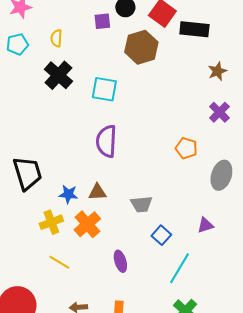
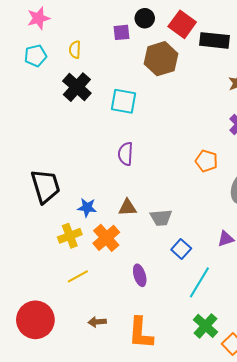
purple semicircle: (106, 141) -> (126, 154), size x0.7
brown triangle: (97, 192) -> (128, 207), moved
yellow line: (59, 262) -> (78, 276), turned -60

